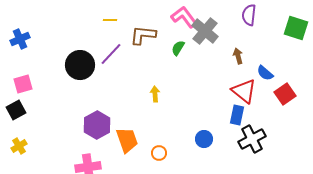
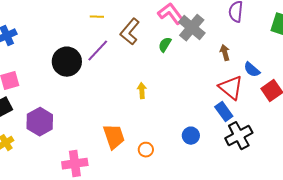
brown L-shape: (143, 35) -> (130, 32), turned -56
blue rectangle: (237, 115) -> (224, 112), turned -48
purple hexagon: (97, 125) -> (40, 122), moved

